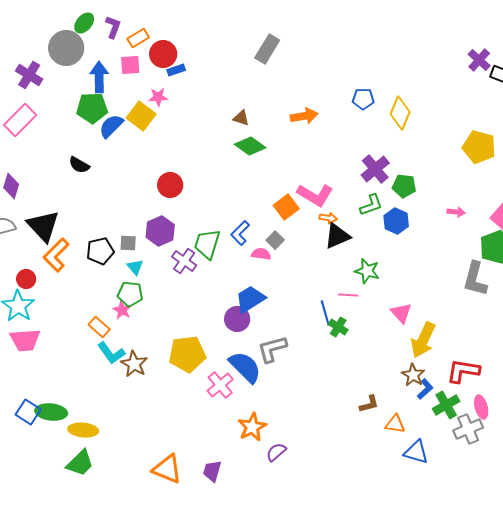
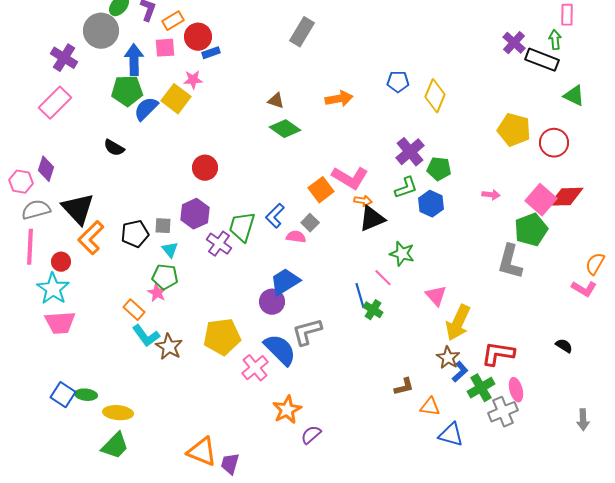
pink line: (348, 295) -> (383, 278), turned 42
green ellipse: (51, 412) -> (86, 395), size x0.7
purple trapezoid: (212, 471) -> (230, 464), moved

